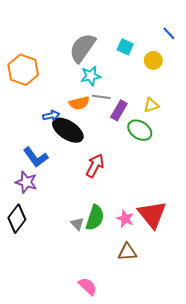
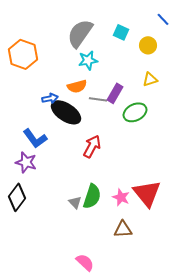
gray line: (101, 97) -> (98, 99), moved
yellow triangle: (151, 105) -> (150, 79), moved
green ellipse: (140, 130) -> (135, 112), turned -60

